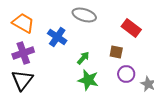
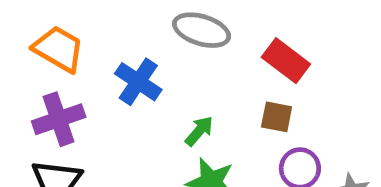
red rectangle: (131, 28) -> (286, 61), moved

